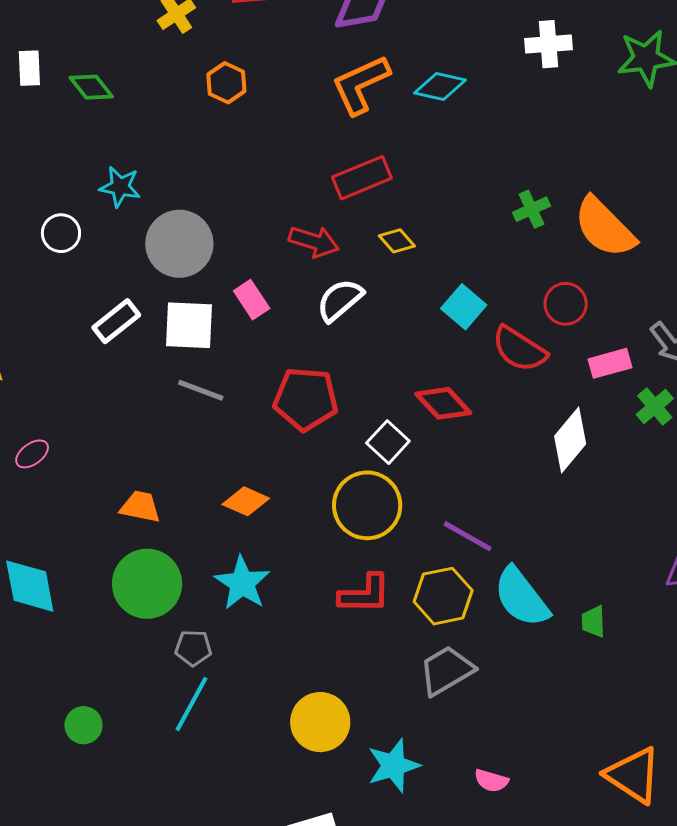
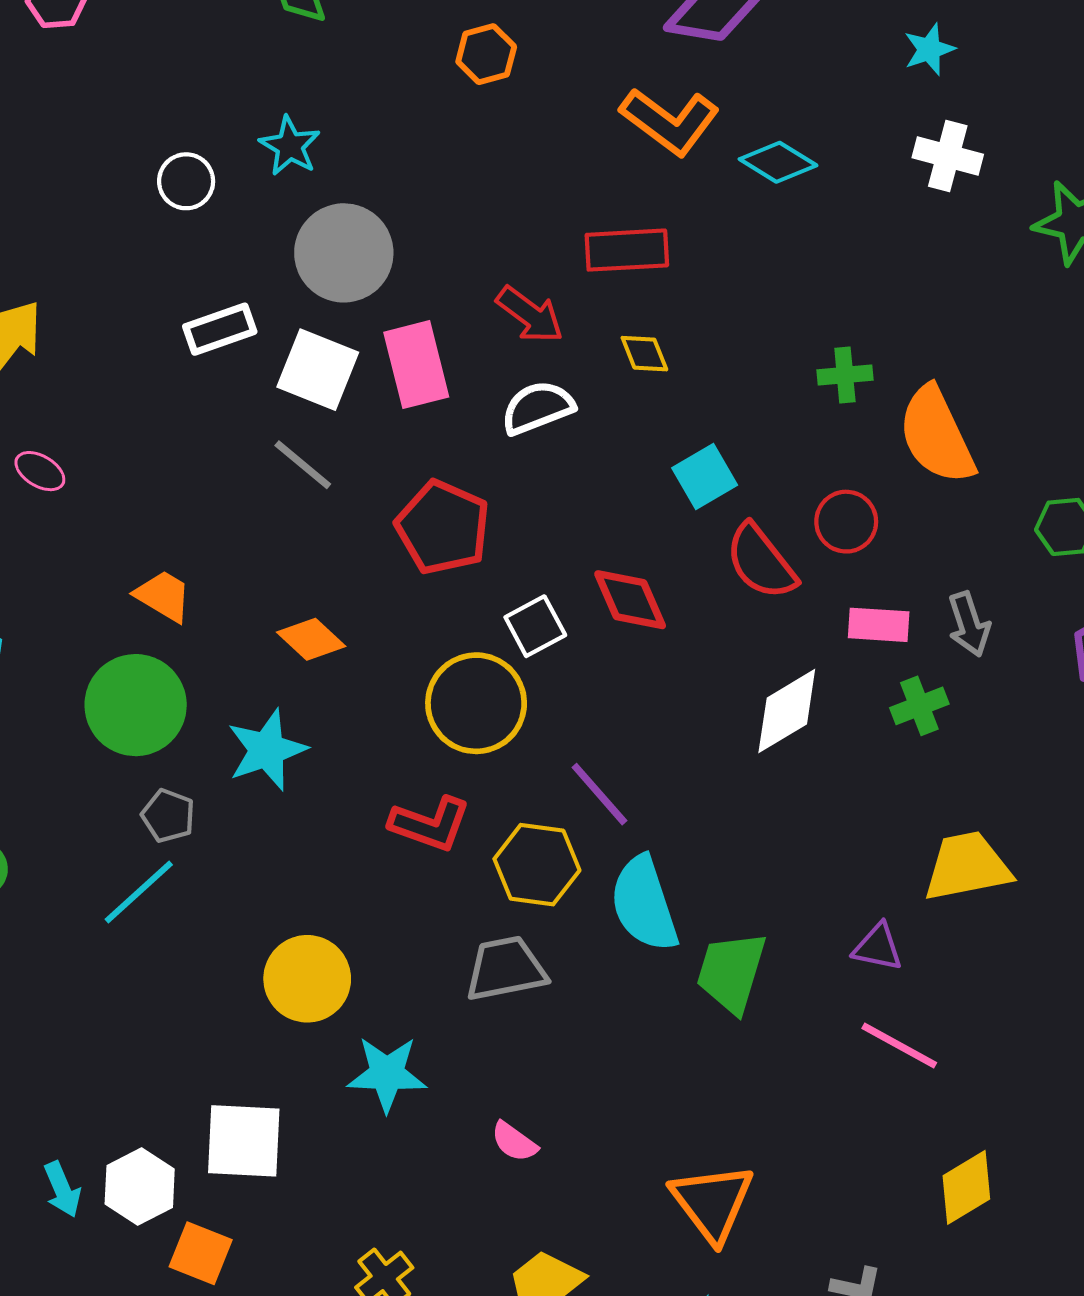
orange L-shape: (361, 85) -> (670, 121), turned -138
pink rectangle: (252, 300) -> (416, 365), size x1.5
pink ellipse: (32, 454) -> (40, 471), turned 48
green trapezoid: (593, 622) -> (731, 972), size x1.8

